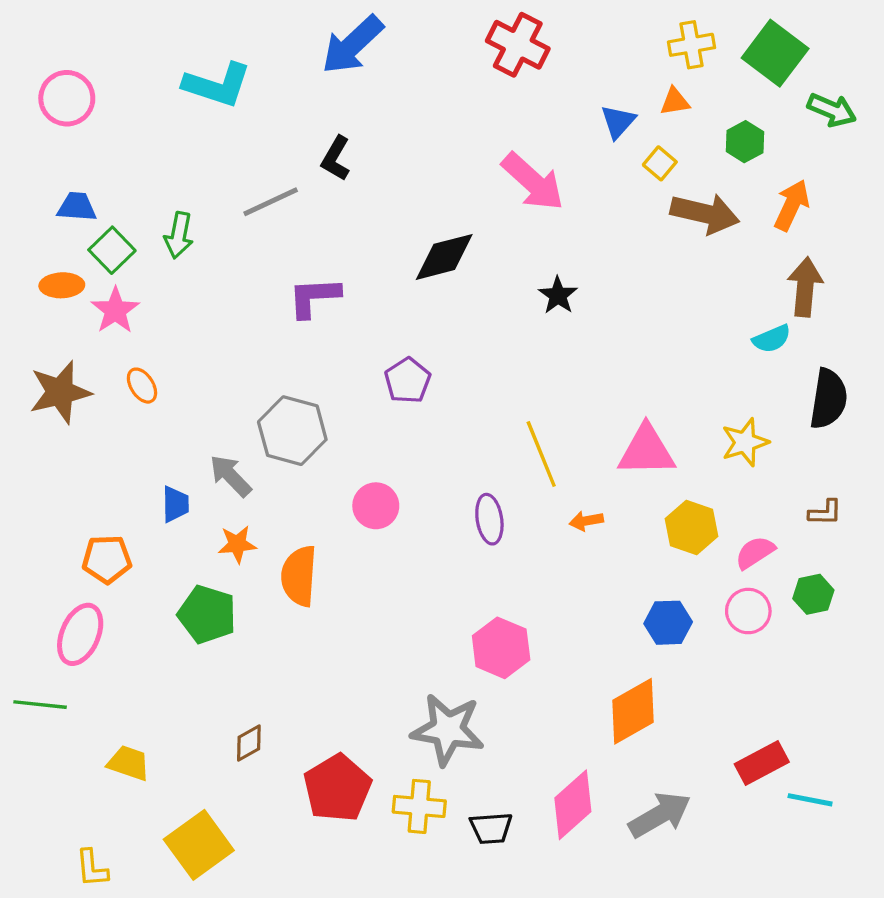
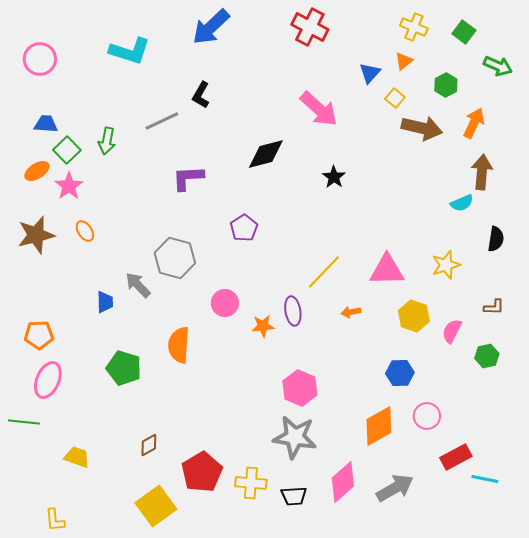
yellow cross: (692, 45) -> (414, 27), turned 32
green square: (775, 53) -> (464, 32), size x0.6
orange triangle: (675, 102) -> (404, 61), turned -30
orange ellipse: (62, 285) -> (37, 171), turned -30
black semicircle: (828, 399) -> (496, 239), size x0.7
yellow line: (541, 454) -> (324, 272), turned 66
orange star: (237, 544) -> (263, 326), moved
pink semicircle: (755, 553) -> (452, 331), turned -30
orange pentagon: (107, 559) -> (39, 335), moved
pink circle: (748, 611) -> (427, 416), moved
gray star: (448, 730) -> (295, 437), moved
yellow square: (199, 845) -> (156, 506), moved

